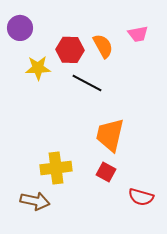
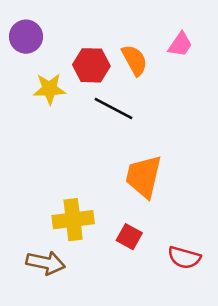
pink trapezoid: (138, 34) -> (180, 44), turned -45
red square: (106, 172) -> (129, 237), moved

